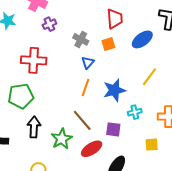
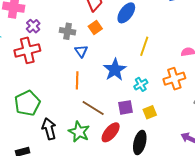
red cross: (34, 60) -> (27, 50), moved
orange line: (86, 87) -> (77, 80), moved
yellow square: (152, 145) -> (150, 112), moved

